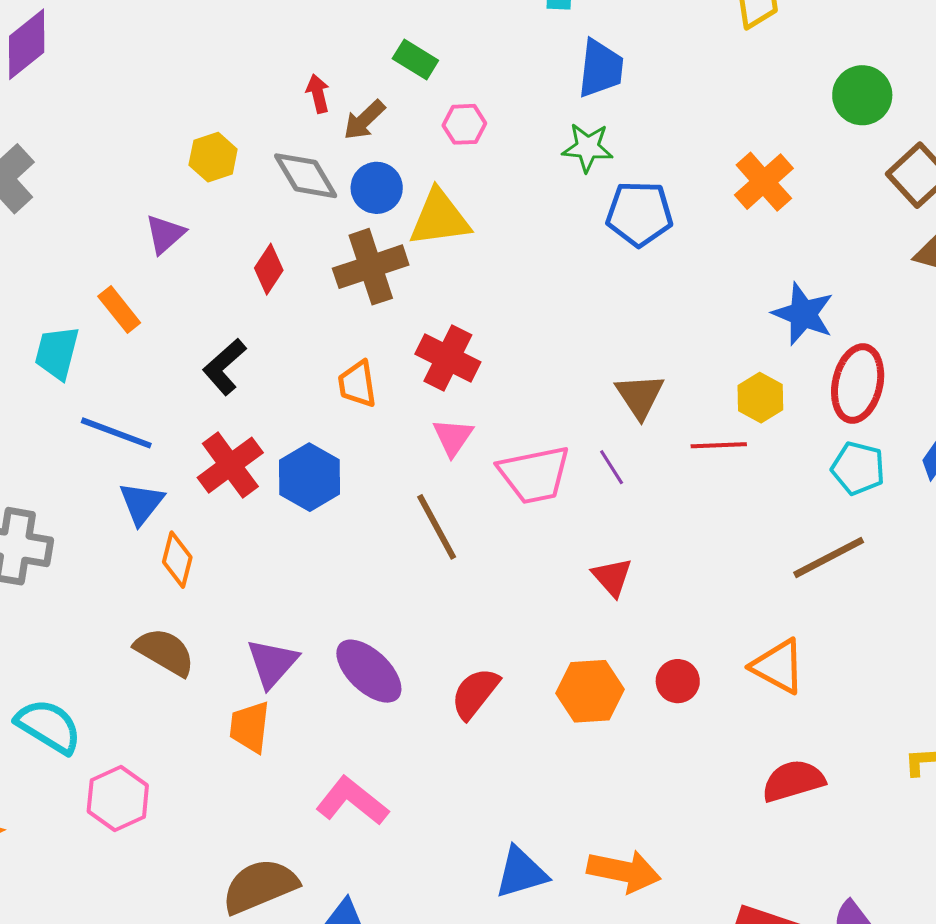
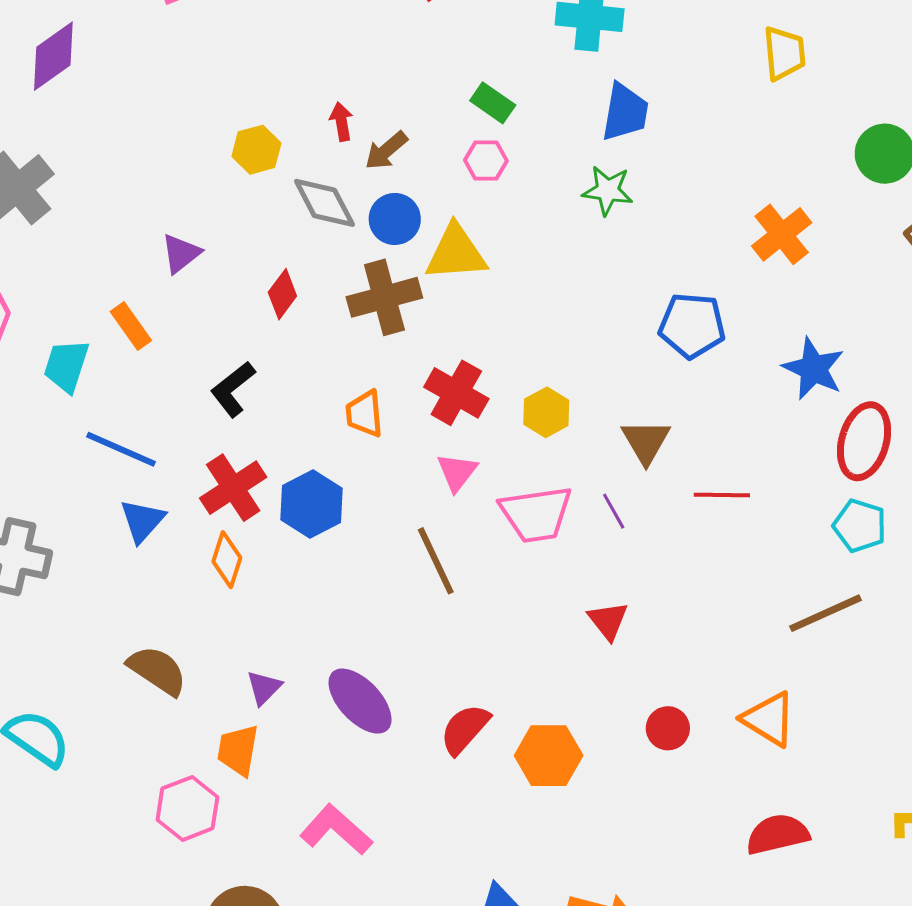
green rectangle: (415, 59) -> (493, 103), moved
yellow hexagon: (213, 157) -> (256, 150), moved
blue pentagon: (639, 214) -> (692, 326), moved
yellow hexagon: (760, 398) -> (546, 412), moved
orange diamond: (177, 560) -> (227, 560), moved
purple triangle: (272, 663) -> (264, 688), size x0.7
orange hexagon: (590, 691) -> (549, 756), moved
pink hexagon: (118, 798) -> (187, 808), moved

